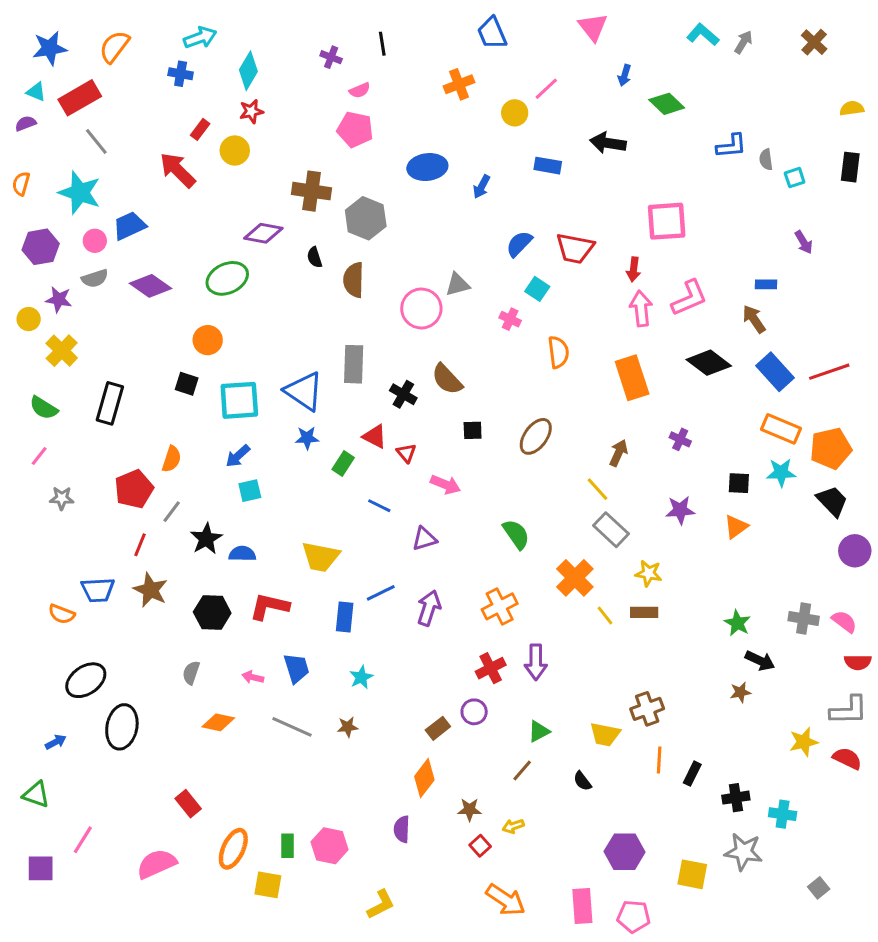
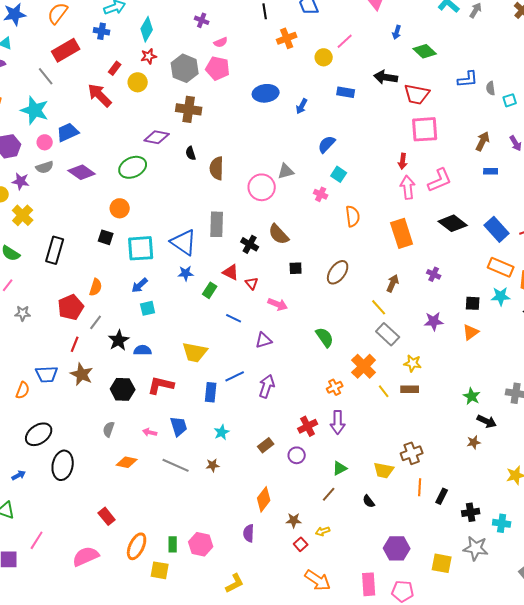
black line: (382, 44) -> (265, 11), moved
red rectangle: (80, 98) -> (66, 50), moved
gray hexagon: (366, 218) -> (185, 68), moved
red trapezoid: (575, 248) -> (417, 94), moved
brown arrow: (754, 319) -> (483, 141), moved, turned 60
orange cross: (500, 606) -> (335, 387), moved, size x0.7
orange semicircle: (62, 614) -> (23, 390), turned -90
brown rectangle: (438, 728) -> (266, 445), moved

